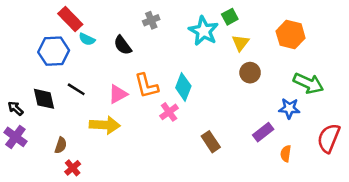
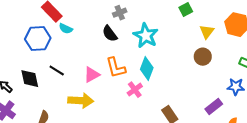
cyan star: (204, 31) -> (146, 36), moved
yellow triangle: (241, 43) -> (207, 32), moved
black semicircle: (123, 45) -> (110, 34), moved

